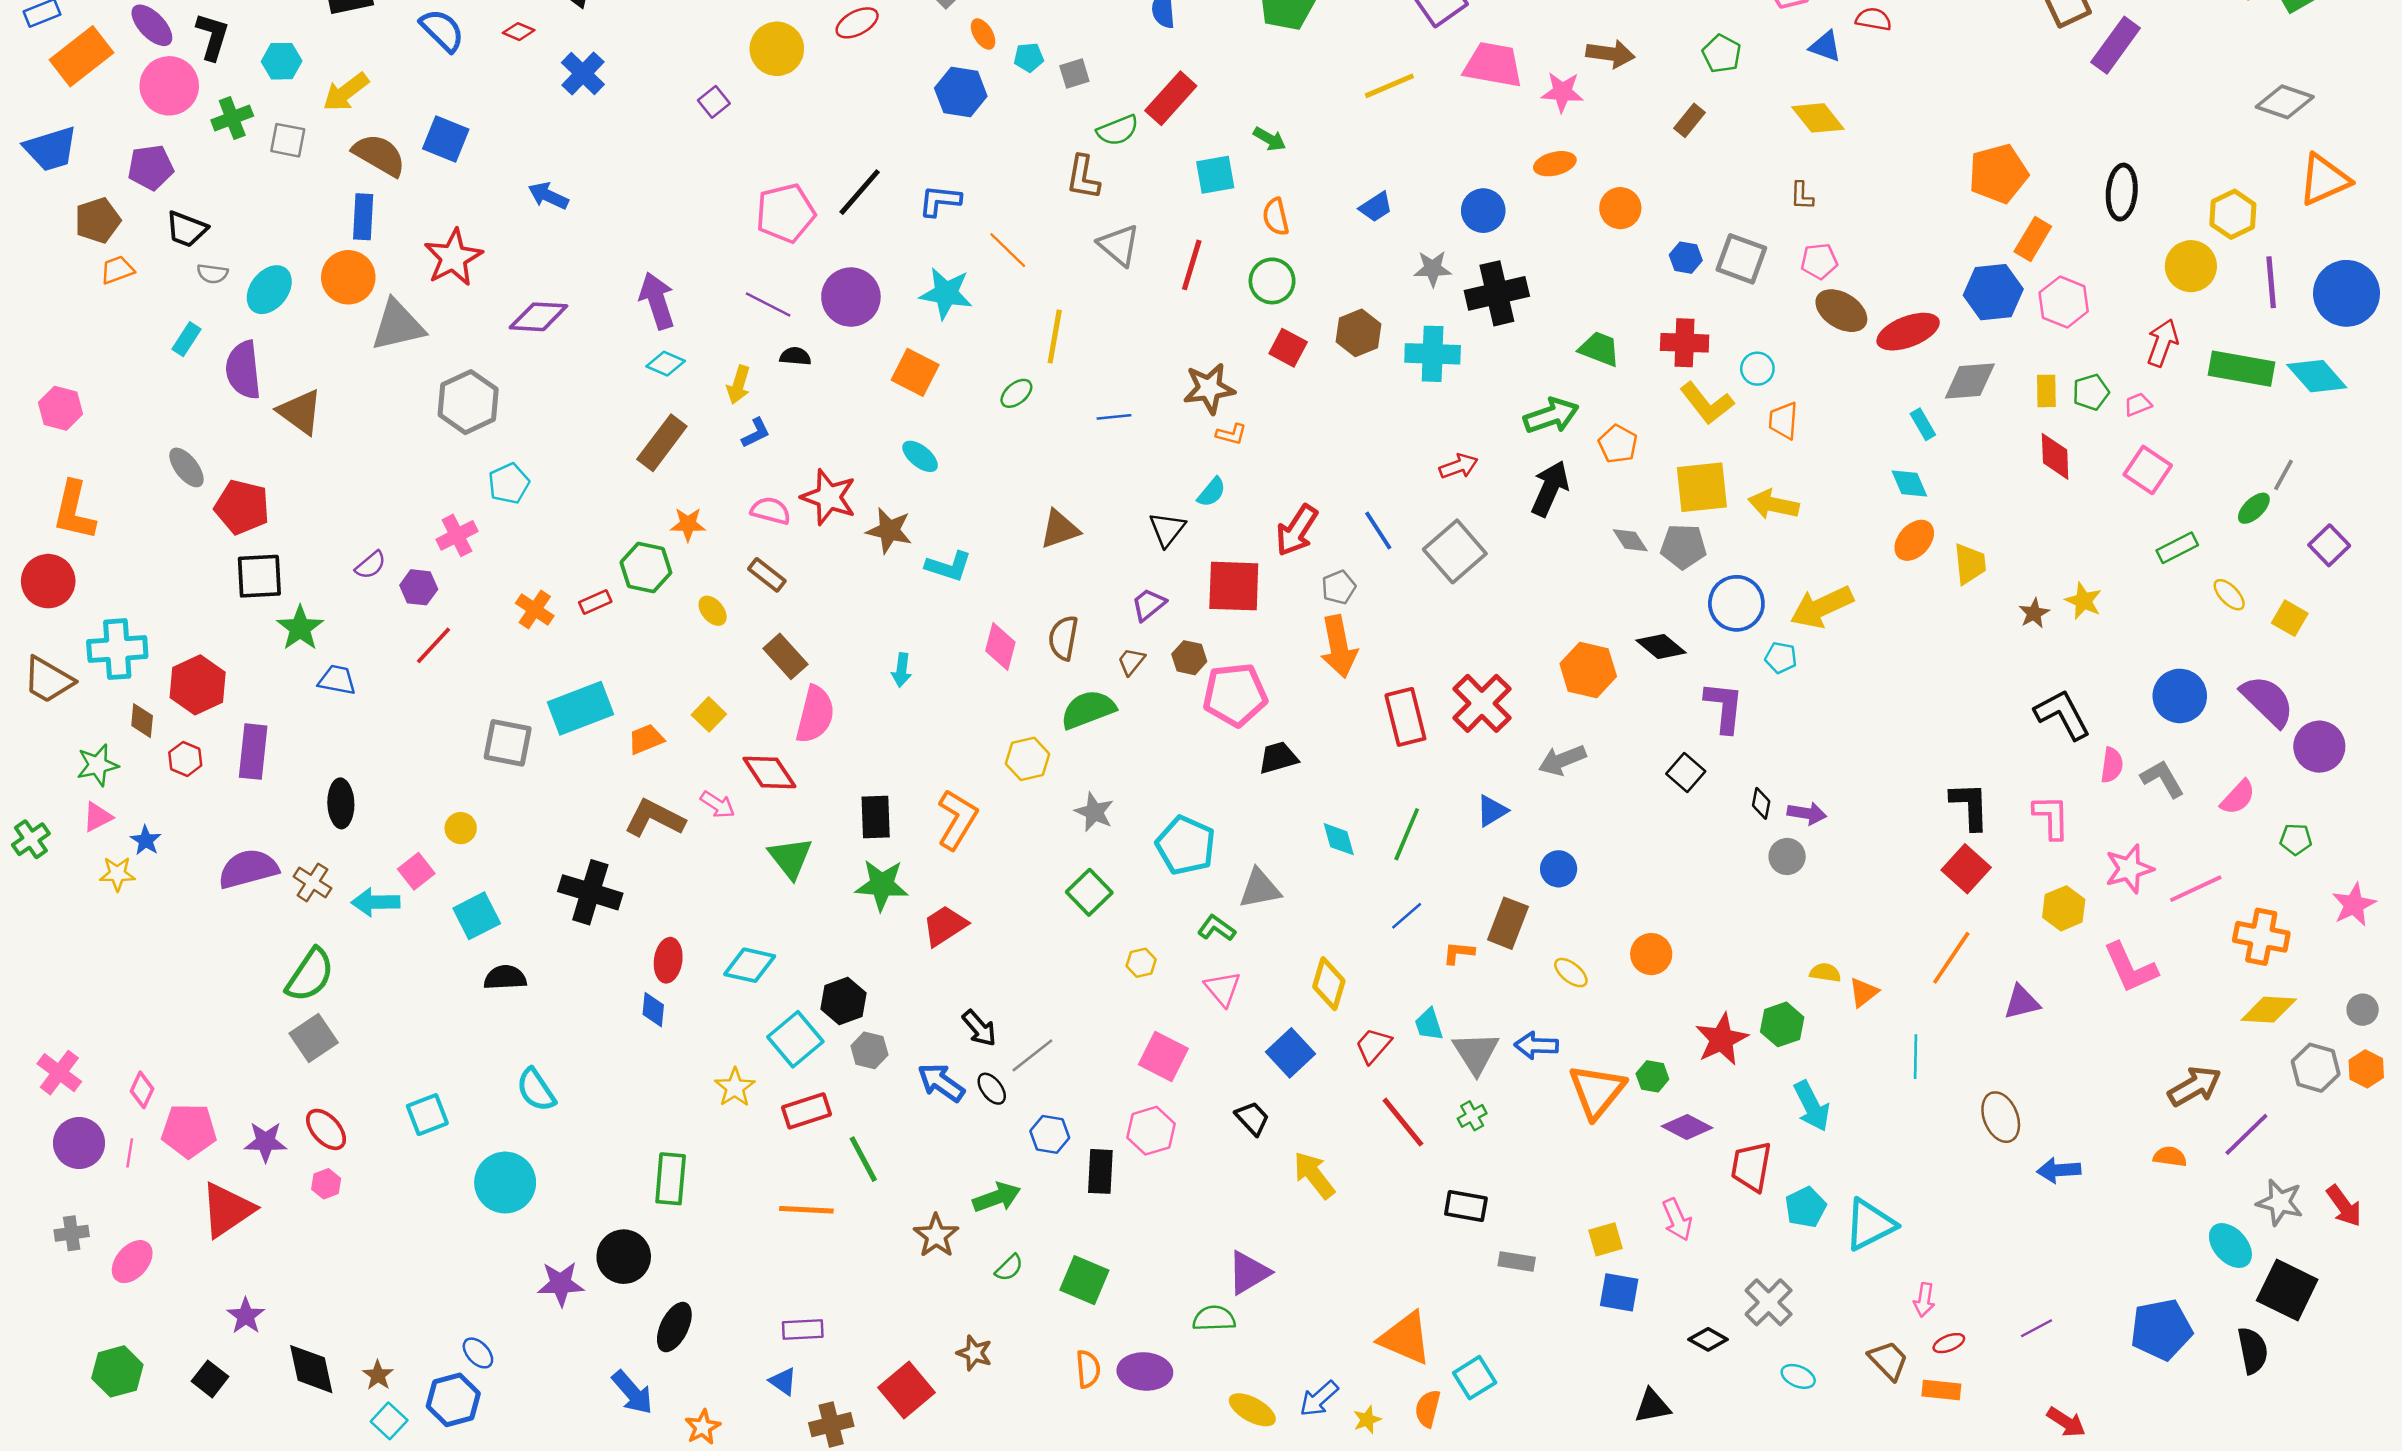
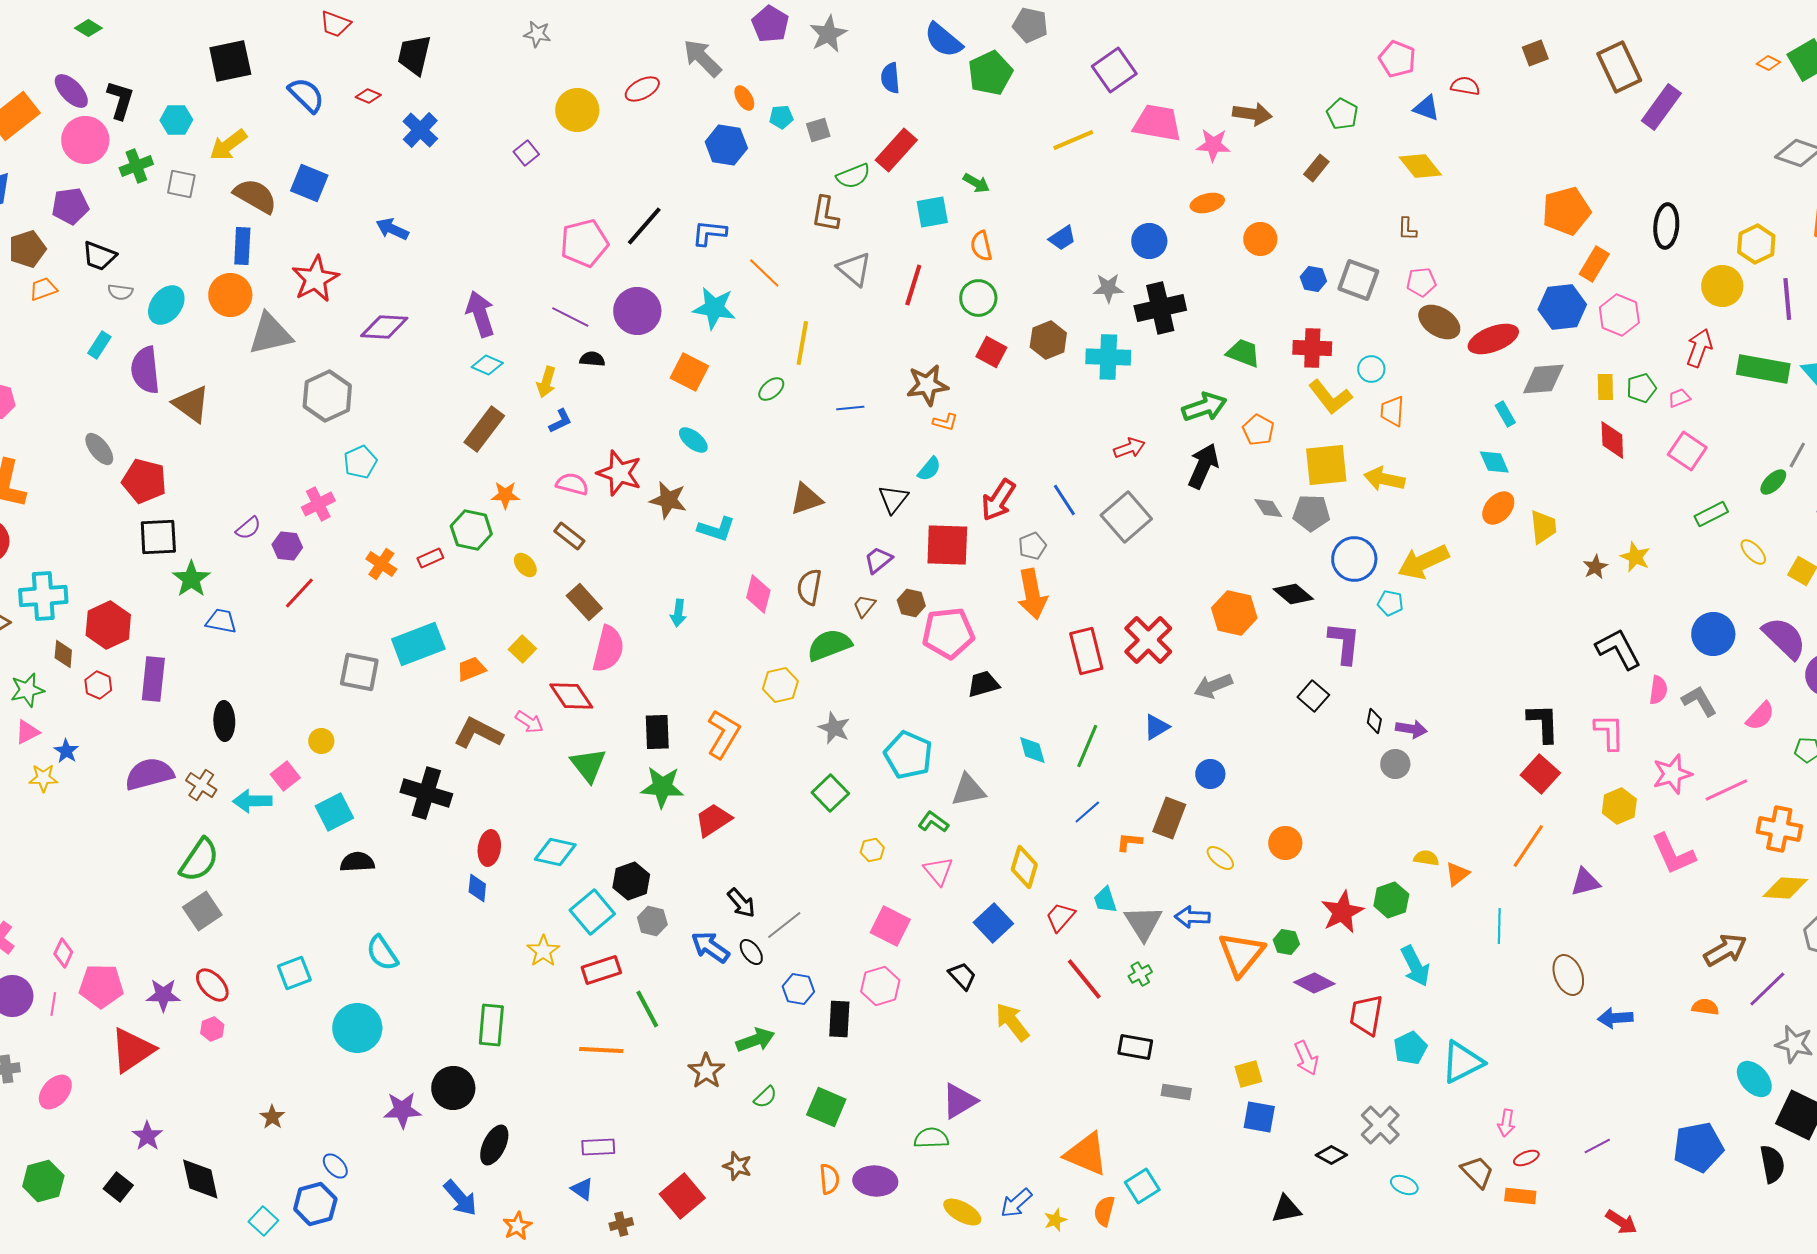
brown star: (378, 1375) -> (272, 1117), moved
brown cross: (831, 1425) -> (621, 1224), size x0.7

